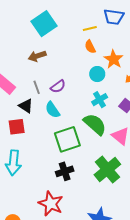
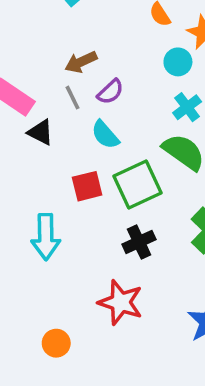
brown arrow: (37, 56) -> (81, 62), moved
black triangle: (26, 106) -> (41, 132), moved
red square: (17, 127) -> (87, 186), moved

